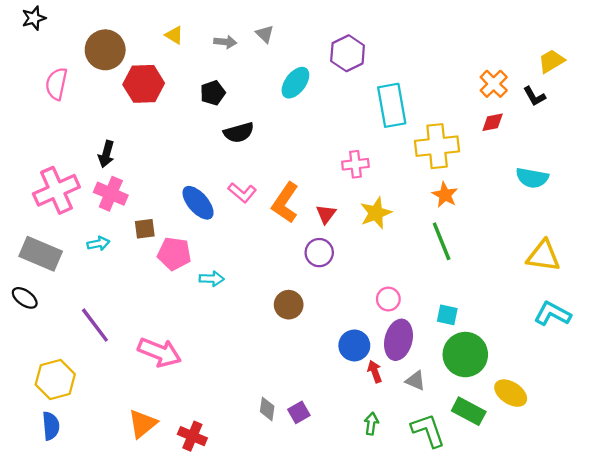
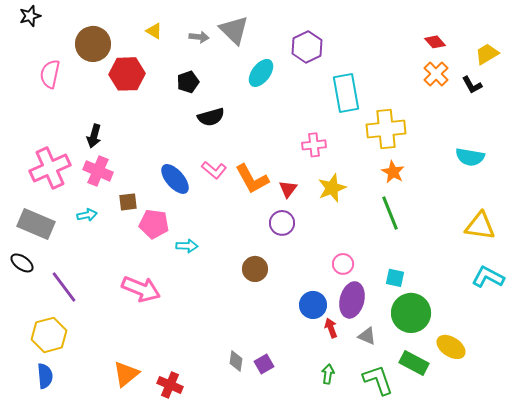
gray triangle: (265, 34) -> (234, 30), size x1.8
red diamond: (493, 122) -> (435, 42), moved, turned 60
orange L-shape: (285, 203) -> (252, 179), turned -63
purple line: (95, 325) -> (64, 287), moved
pink arrow: (160, 352) -> (141, 289), moved

